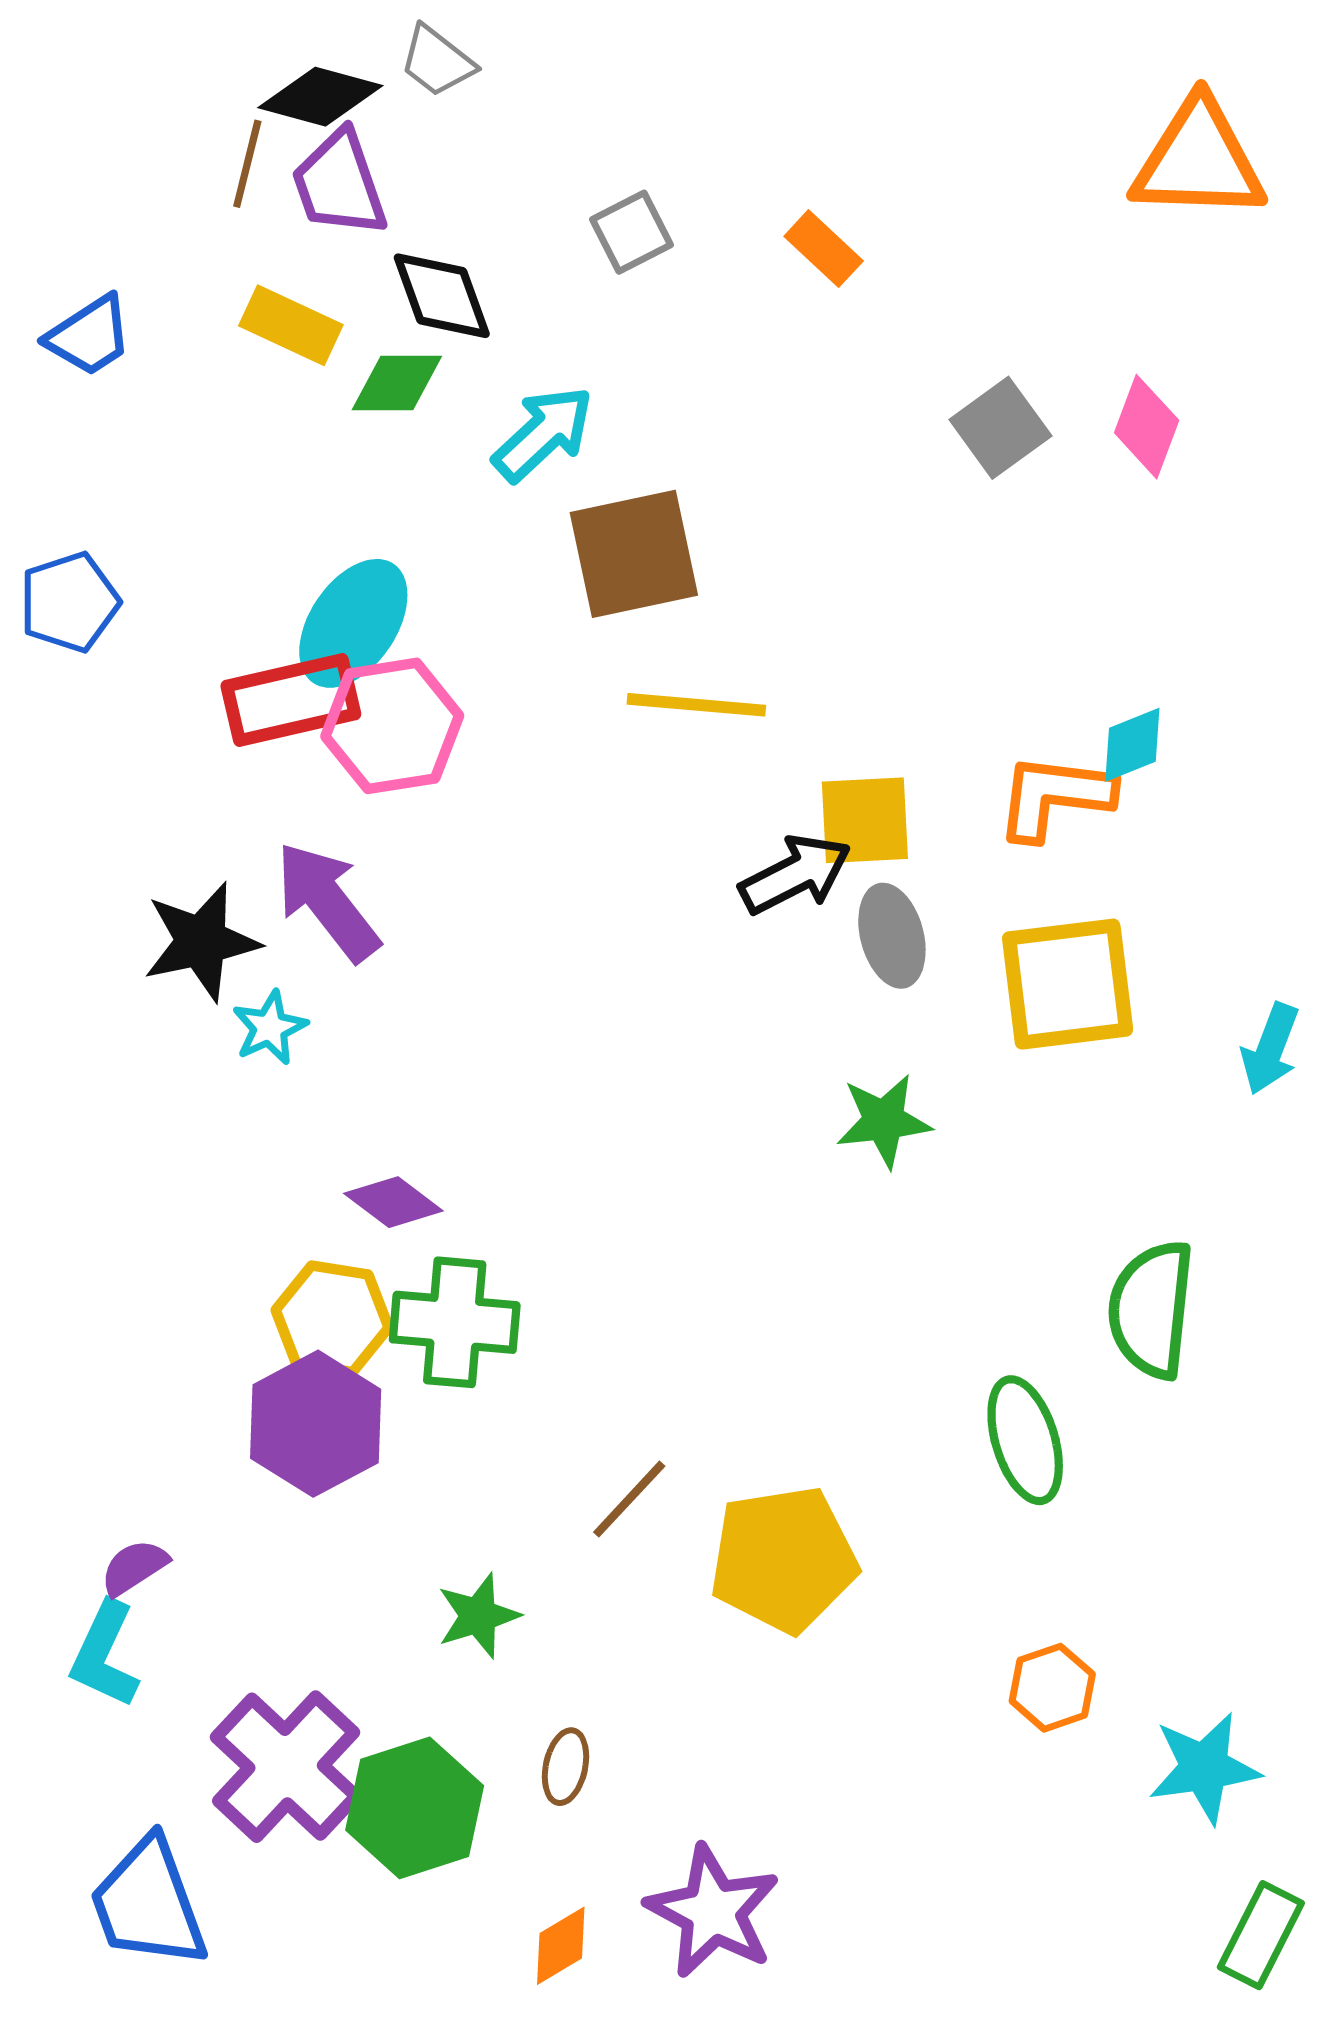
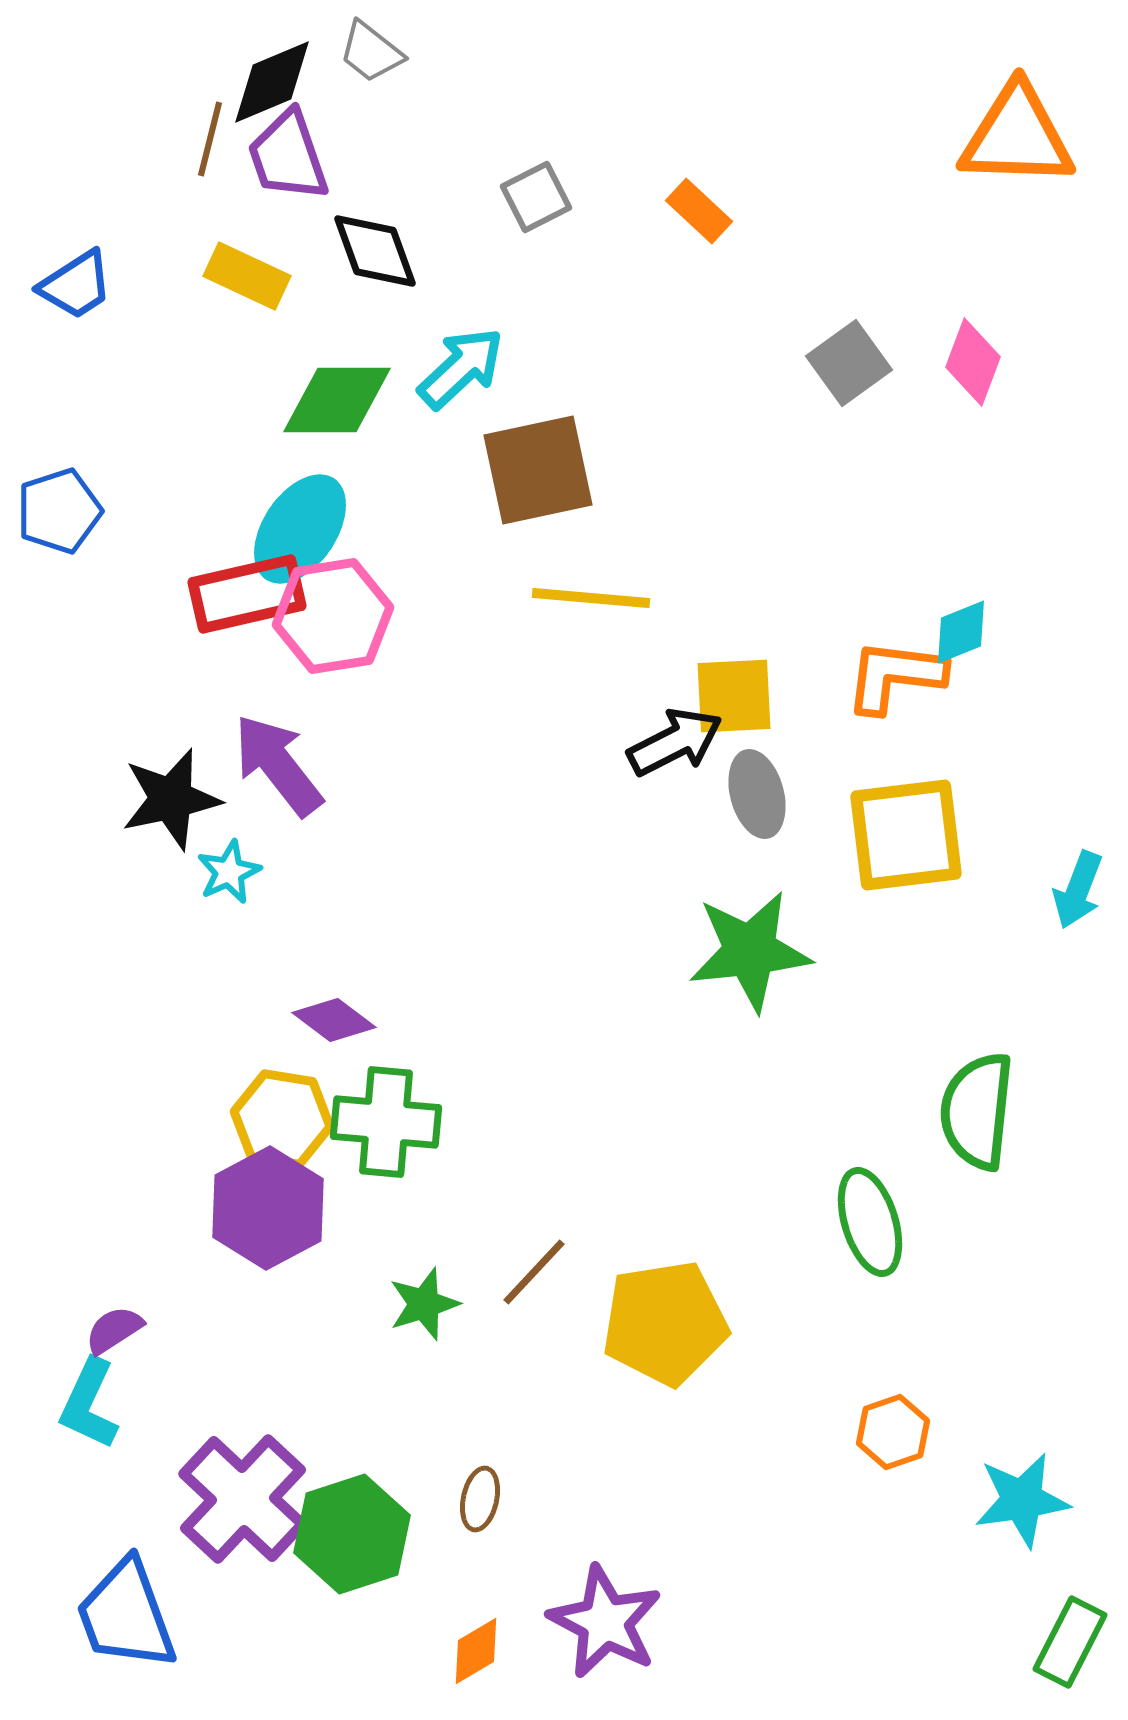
black diamond: (320, 97) -> (272, 82), turned -38
green diamond: (397, 383) -> (337, 400), moved, size x1.4
green star: (884, 1121) -> (750, 951), size x1.5
green star: (478, 1616) -> (424, 1304), moved

